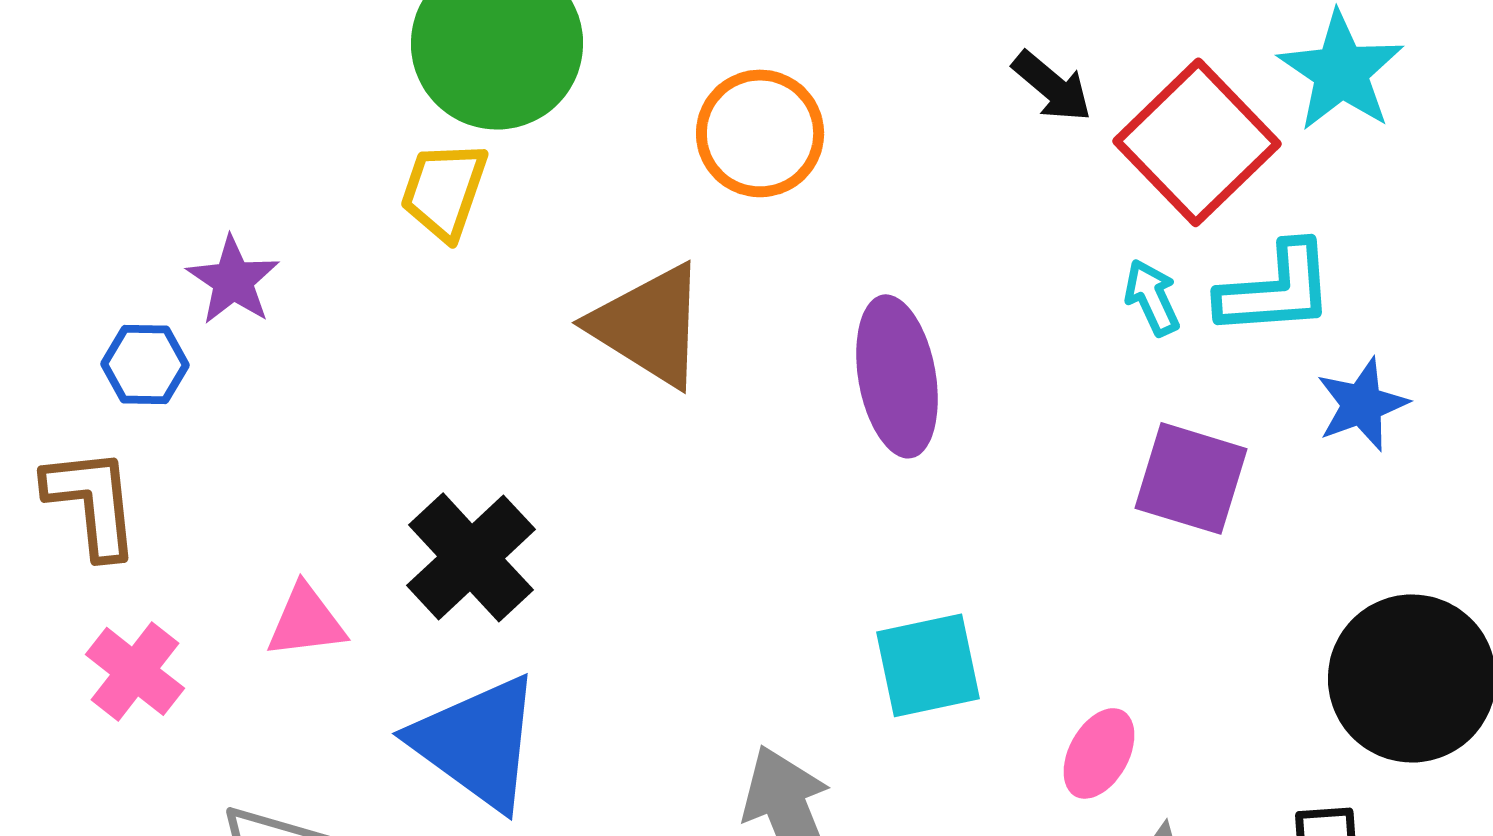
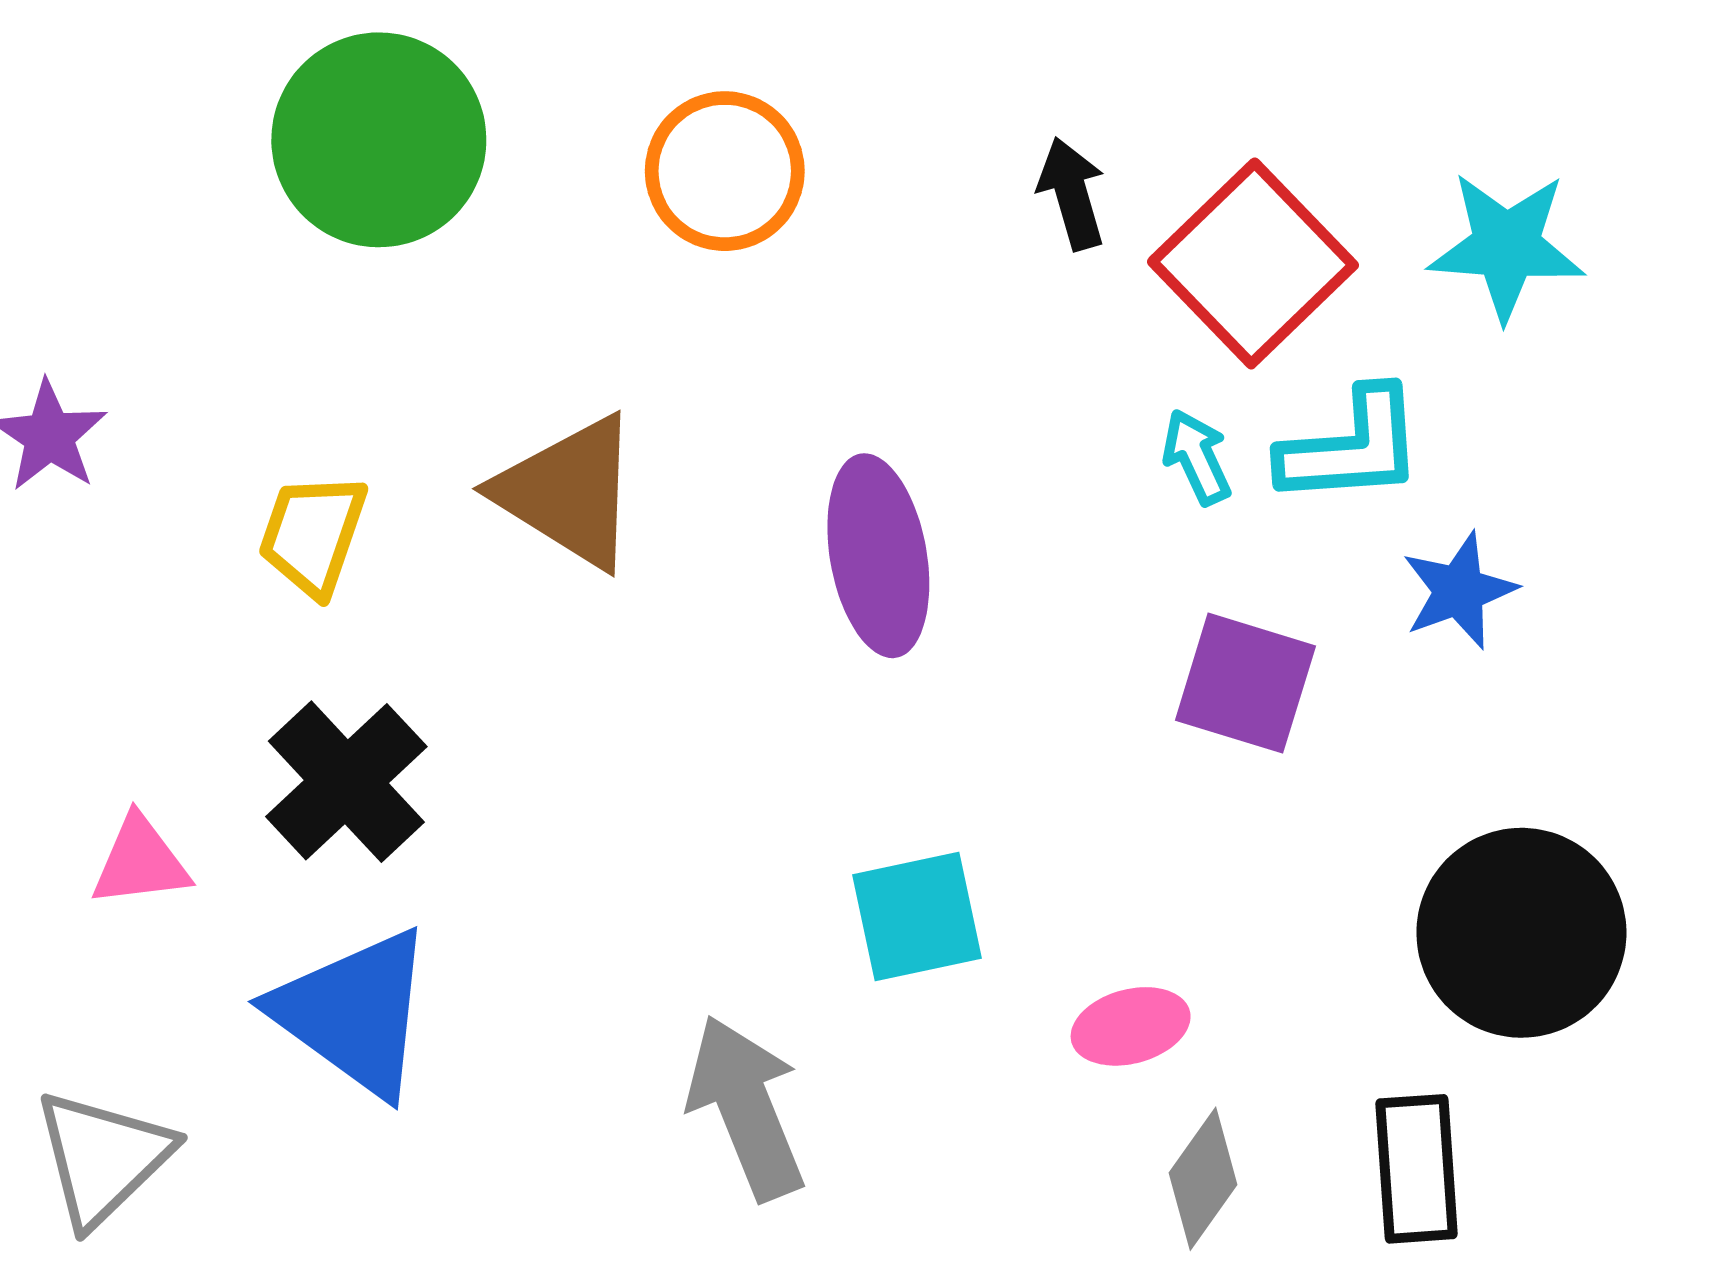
cyan star: (1341, 71) -> (1506, 246), moved, turned -30
black arrow: (1052, 86) -> (1072, 194), turned -146
orange circle: (760, 133) -> (725, 171), moved
yellow trapezoid: (444, 190) -> (313, 534), moved
pink ellipse: (1099, 753) -> (1131, 1026), turned 46

